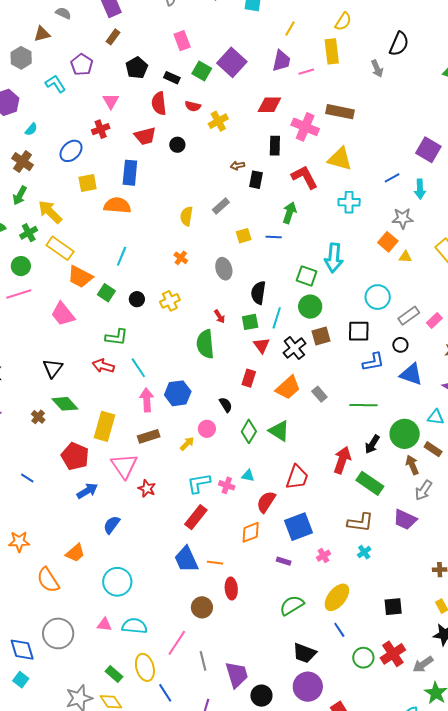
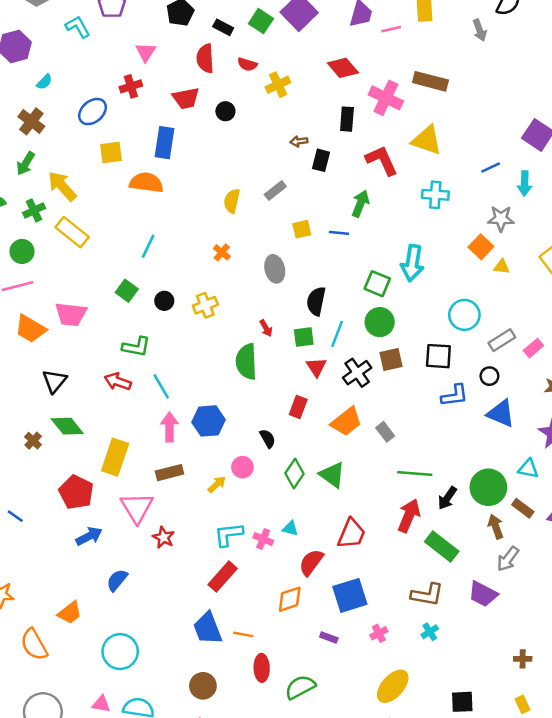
red diamond: (269, 105) -> (343, 68), turned 45
orange trapezoid: (80, 277) -> (30, 329), moved
pink trapezoid: (63, 314) -> (71, 314), turned -48
green line: (364, 405) -> (415, 474), moved
green semicircle: (292, 605) -> (300, 687), moved
brown circle: (202, 607) -> (203, 686), moved

